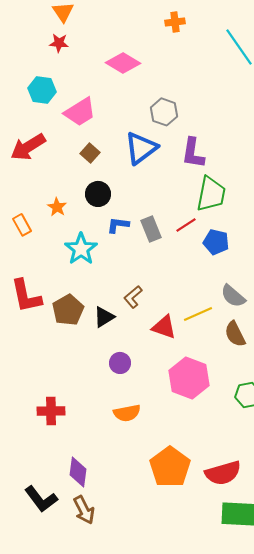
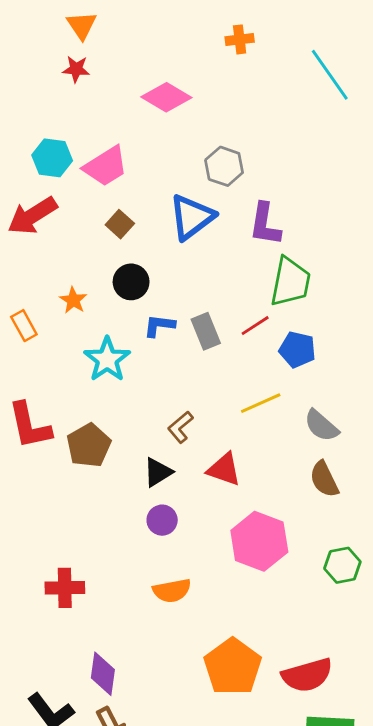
cyan hexagon: (42, 90) -> (52, 158), moved
yellow line: (198, 314) -> (261, 403), moved
black triangle: (104, 317) -> (158, 472), moved

